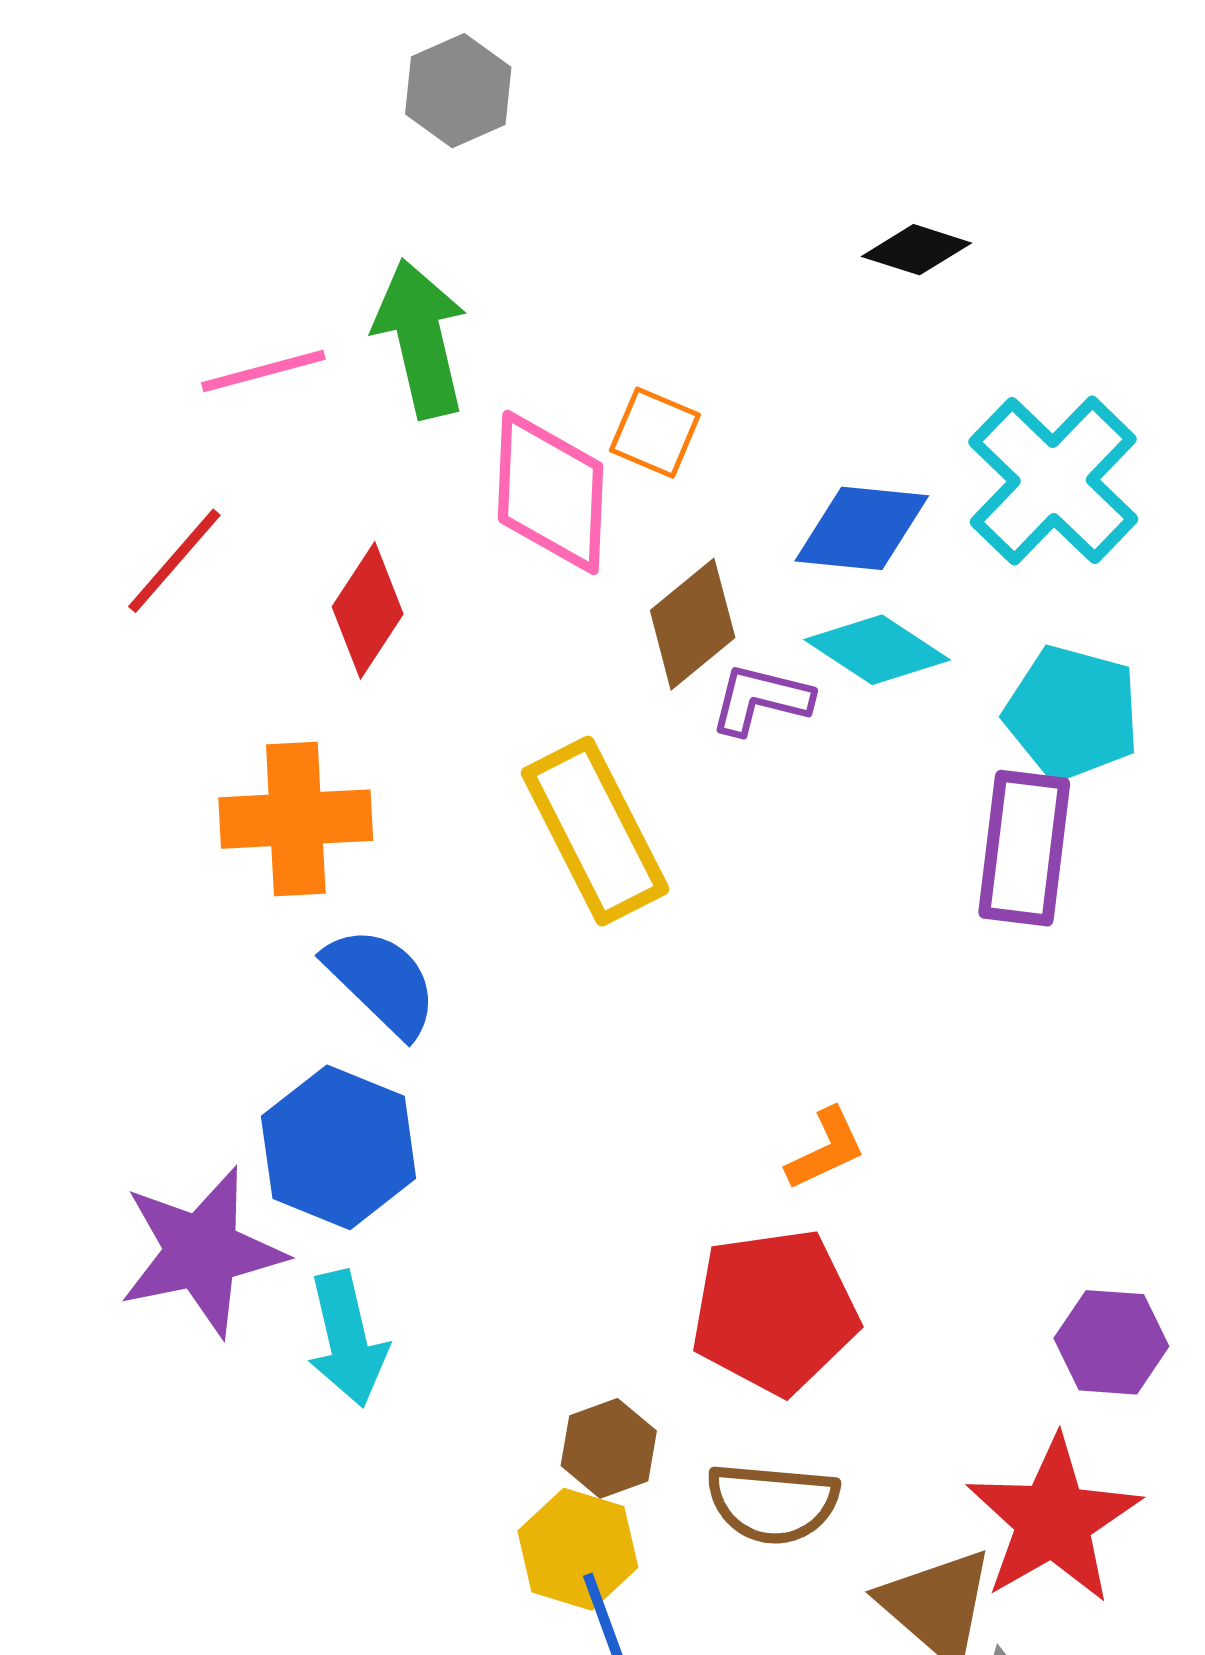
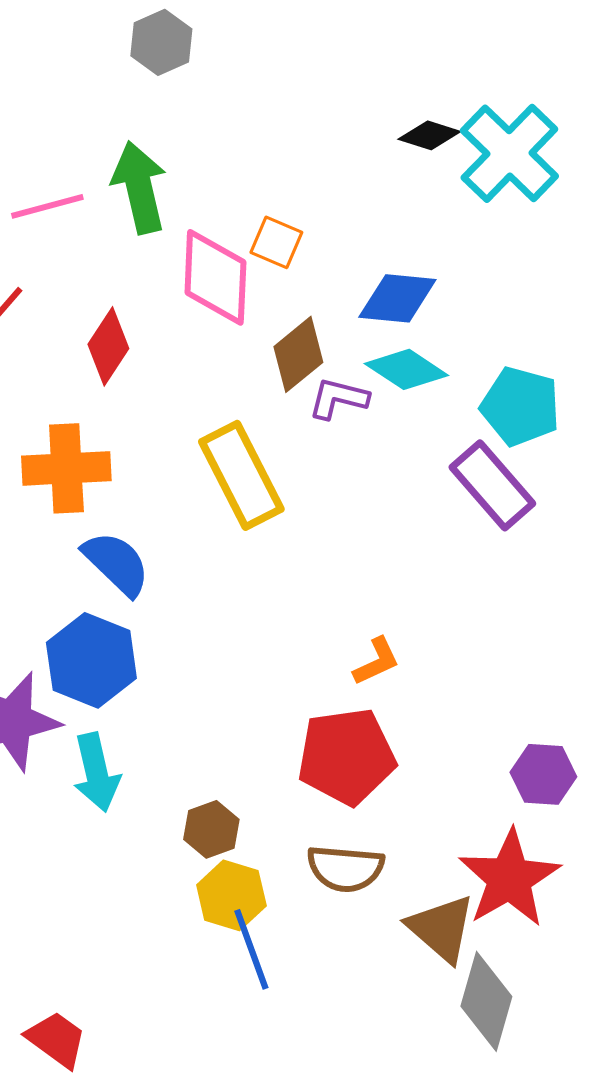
cyan cross: (1053, 480) -> (509, 153), moved
purple rectangle: (1024, 848) -> (492, 485), turned -48
brown hexagon: (609, 1448) -> (211, 829), moved

